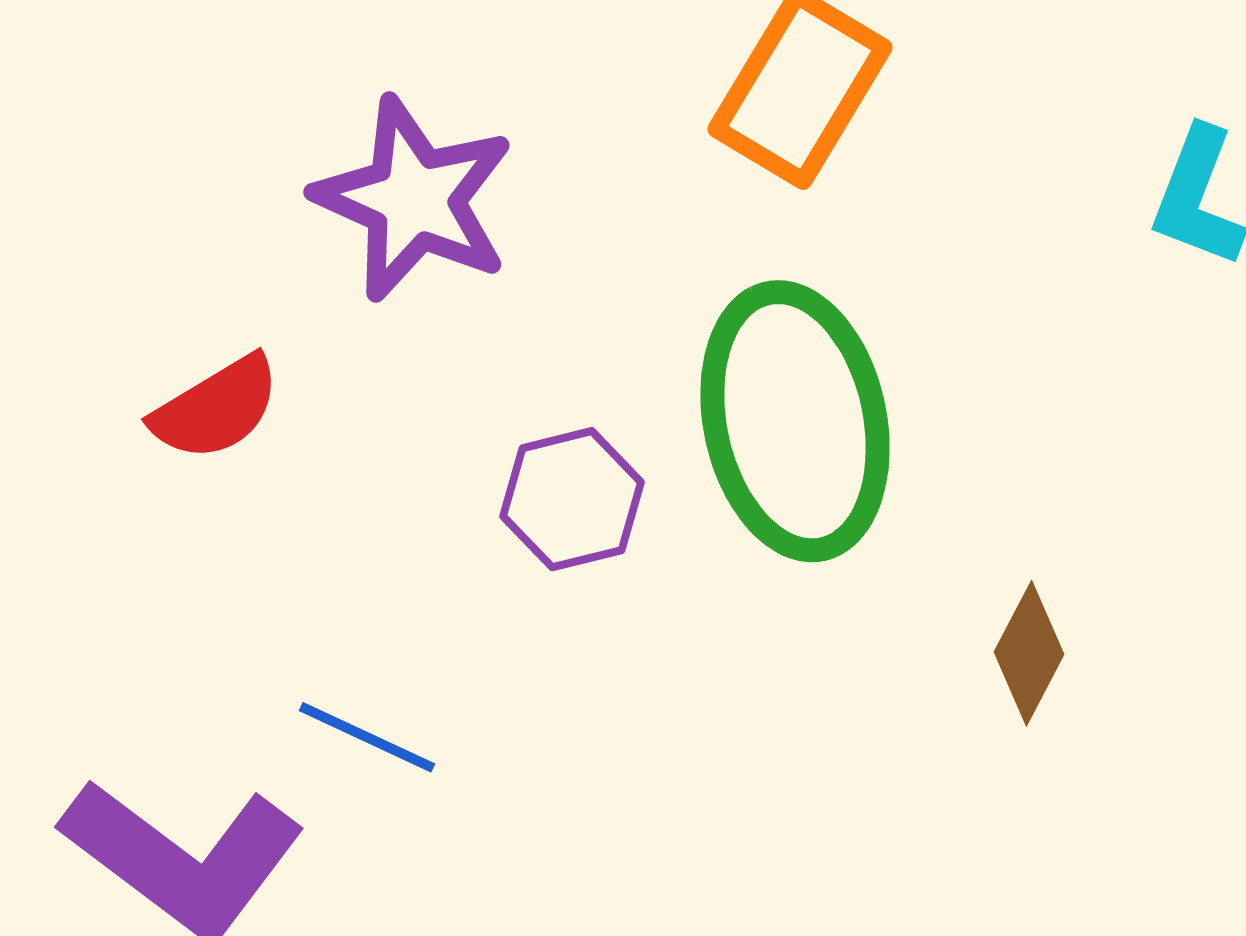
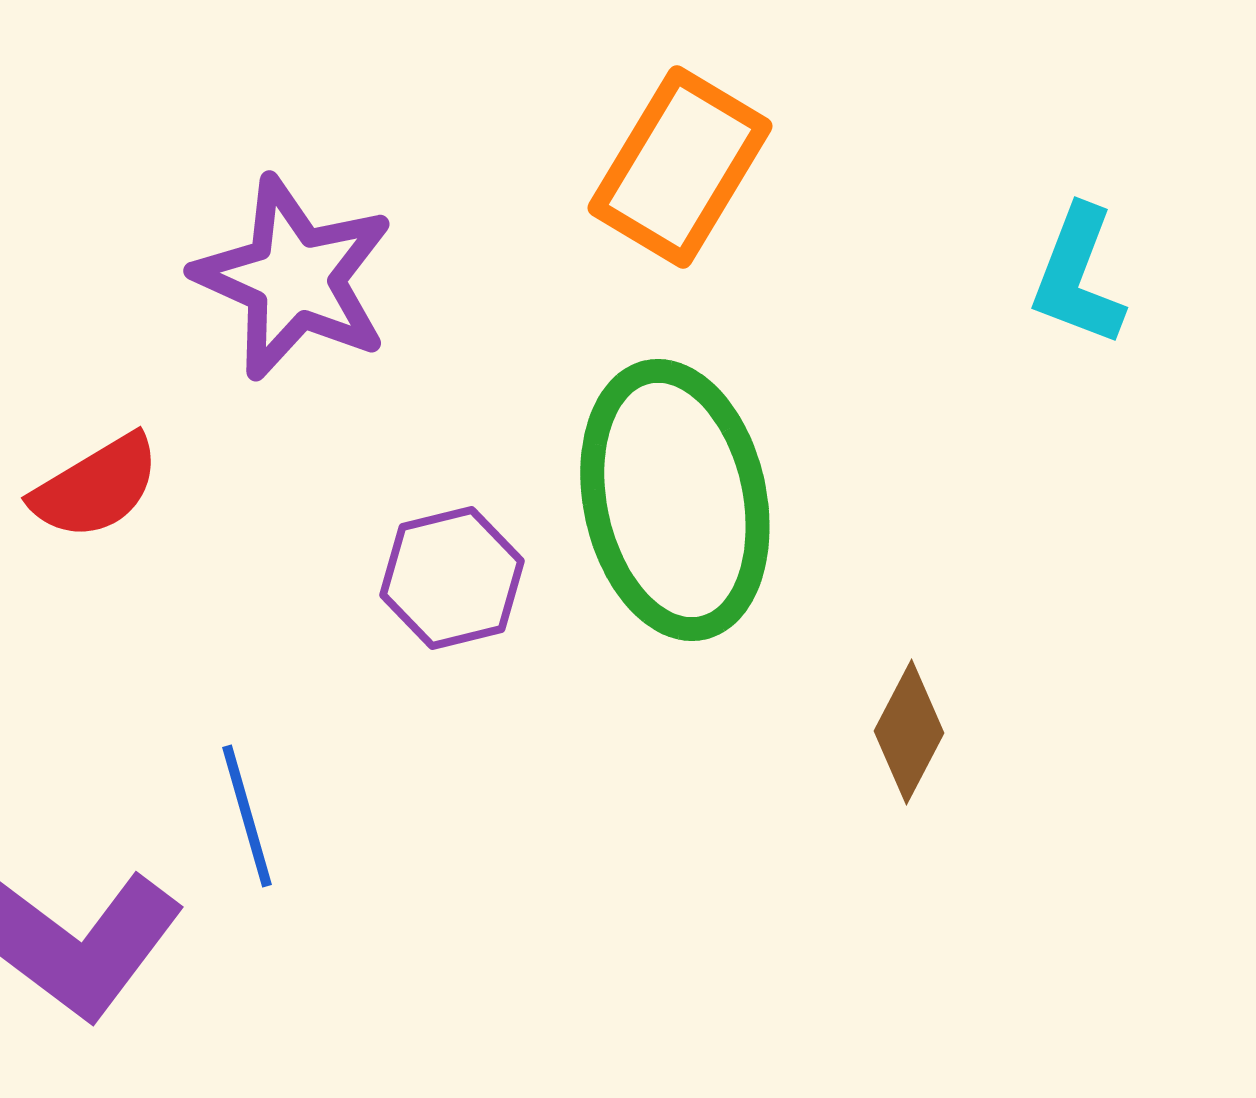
blue line: (367, 737) -> (247, 816), turned 49

